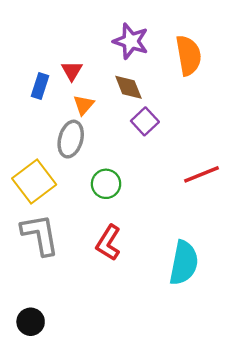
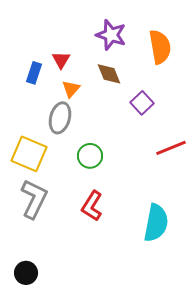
purple square: (145, 121) -> (142, 103), moved
yellow square: (34, 181) -> (29, 154), turned -30
gray L-shape: (40, 235) -> (34, 199), turned 36

